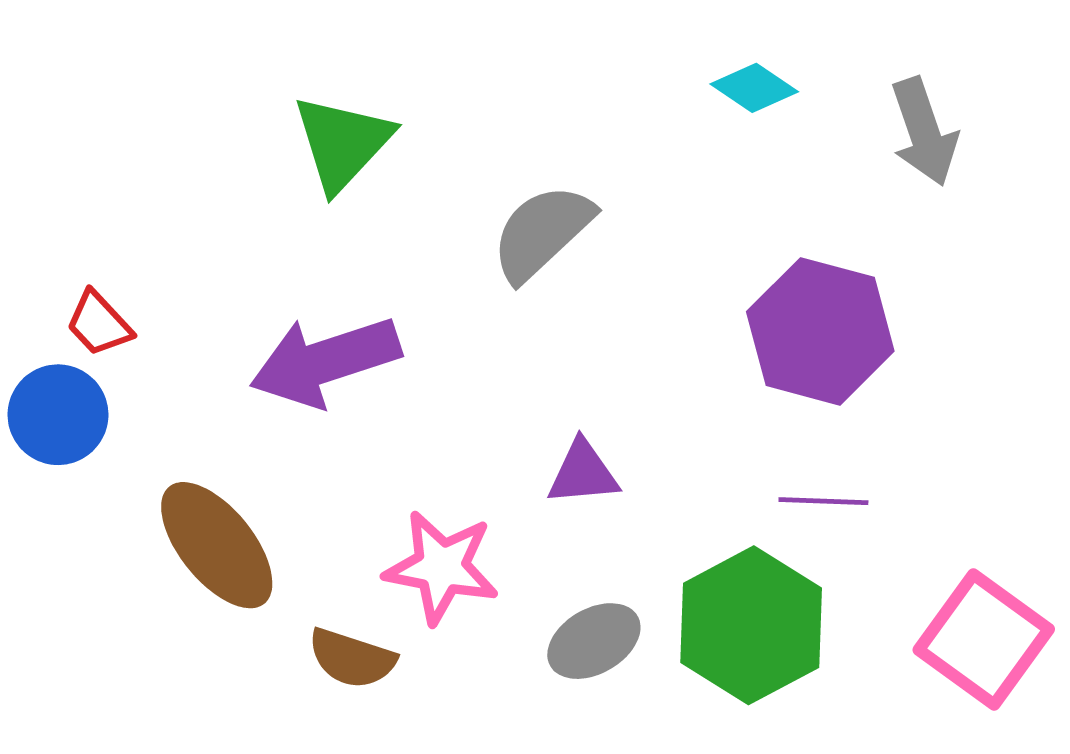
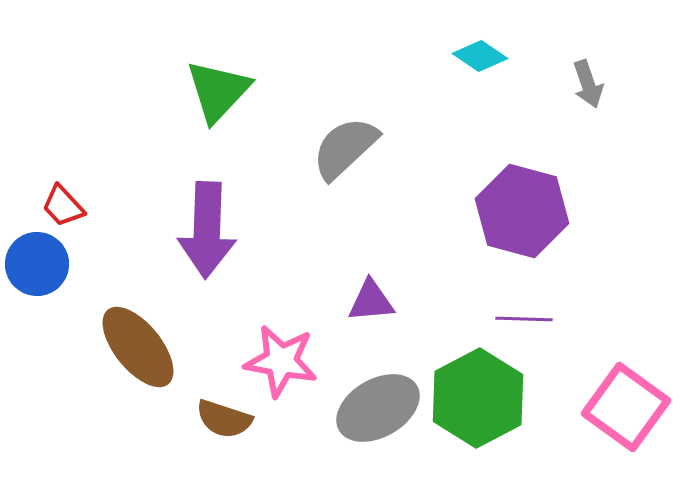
gray arrow: (924, 132) -> (588, 84), size x0.7
purple arrow: (325, 361) -> (207, 230), turned -70
gray ellipse: (594, 641) -> (378, 408), size x1.4

